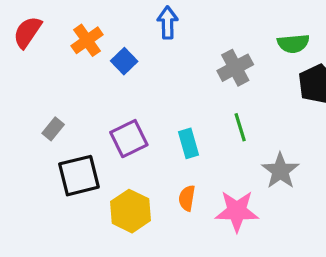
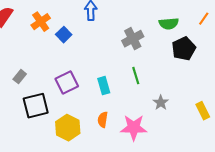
gray star: (280, 171) -> (161, 103), size x0.7

